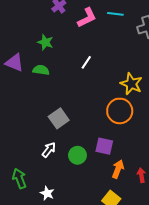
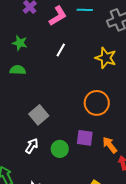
white line: (86, 62) -> (61, 50), moved
yellow star: (131, 84) -> (106, 58), moved
orange arrow: (118, 169) -> (110, 145), moved, turned -54

